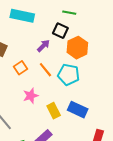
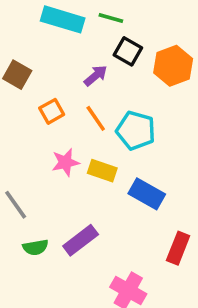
green line: (69, 13) -> (111, 18), moved
orange hexagon: (77, 48) -> (173, 66), moved
yellow rectangle: (54, 111) -> (102, 171), moved, turned -49

